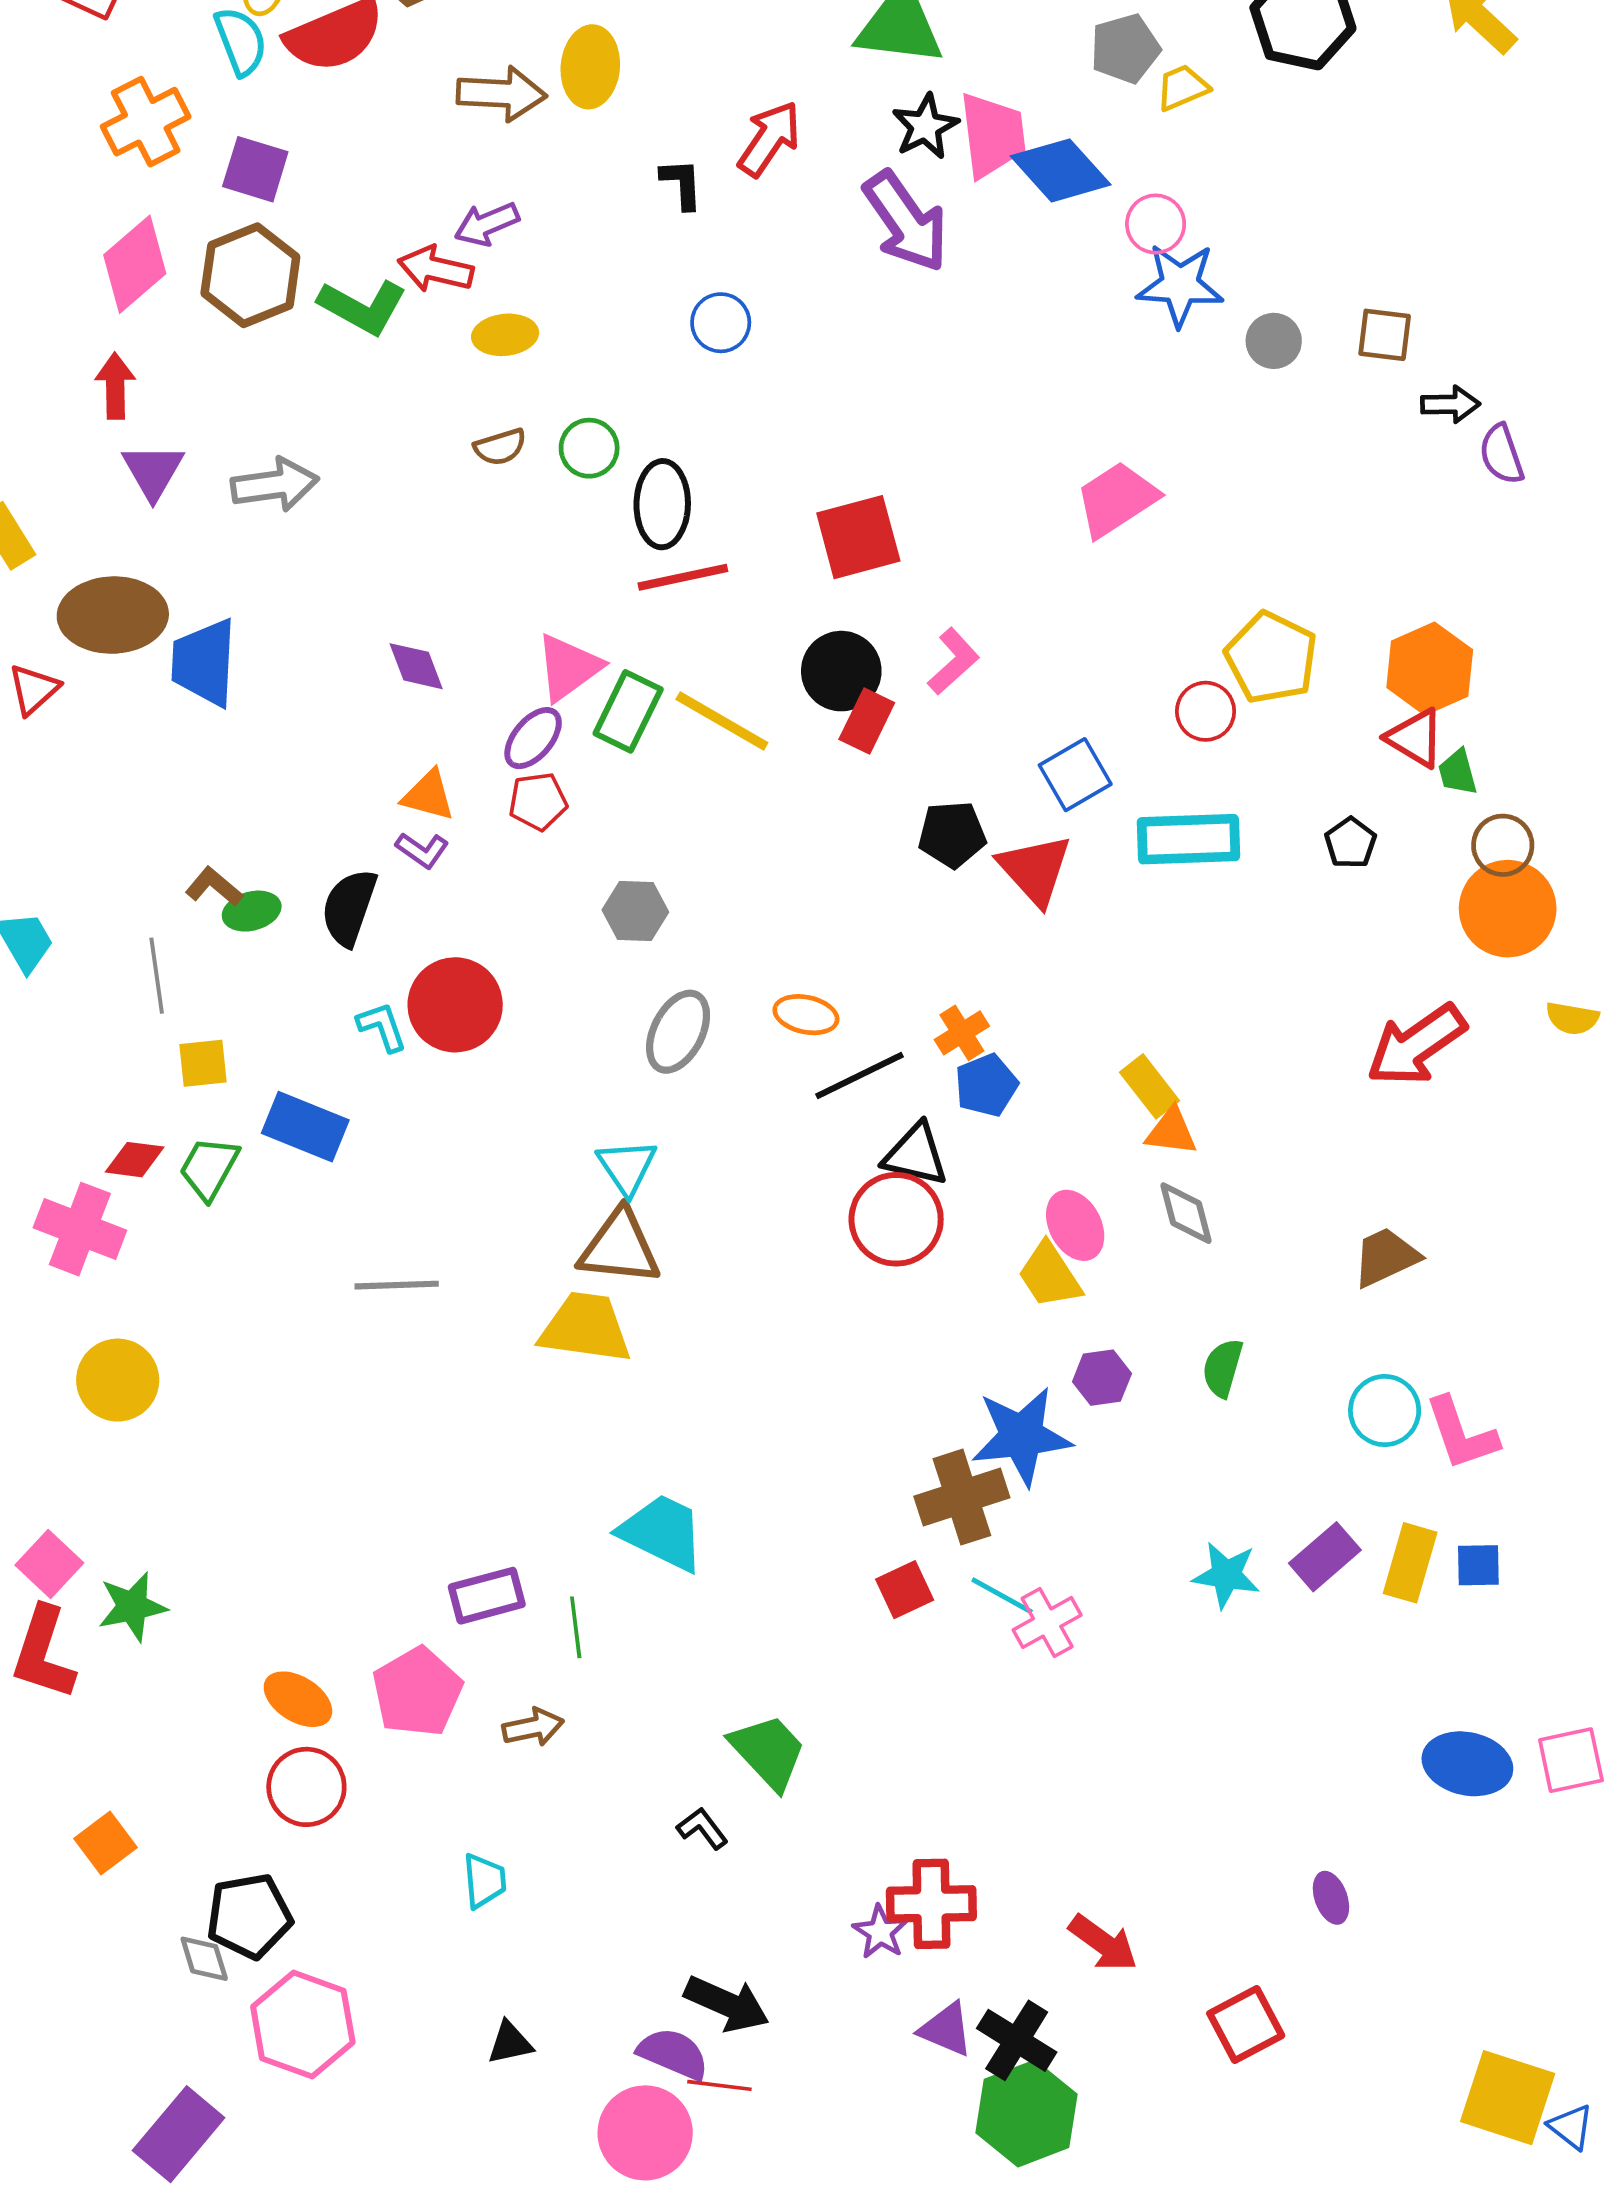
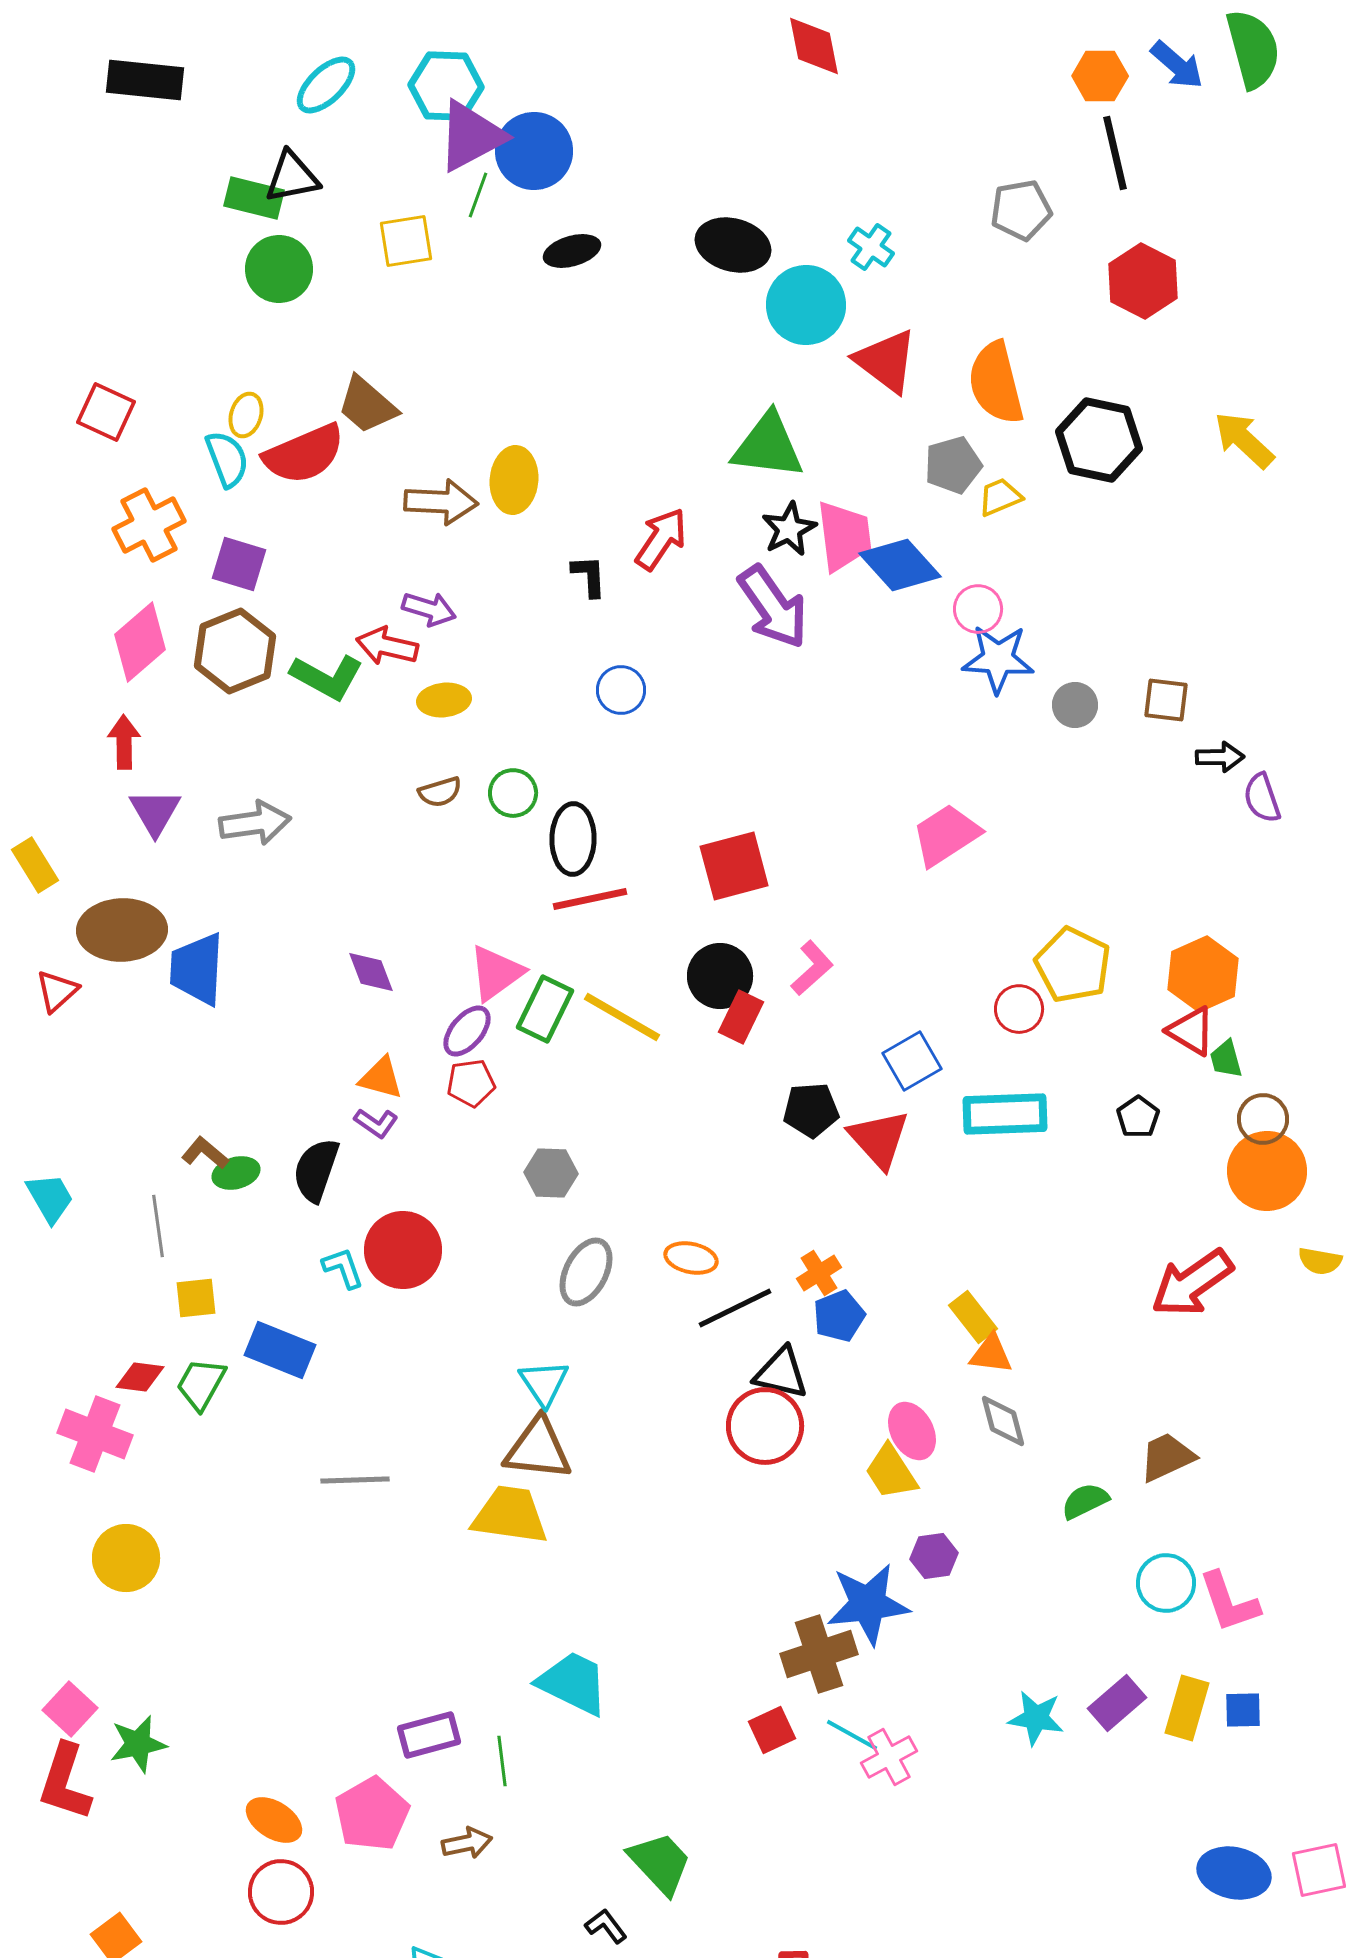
purple arrow: (487, 224) -> (429, 609), turned -140
green semicircle: (1223, 1368) -> (1085, 1501), moved, turned 48

